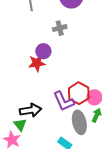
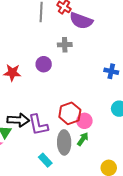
red star: (37, 63) -> (12, 73), moved
purple L-shape: (64, 101) -> (38, 125), moved

